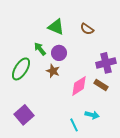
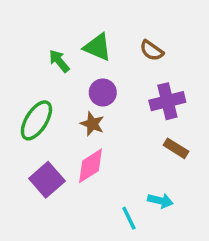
green arrow: (40, 49) -> (59, 61), moved
purple cross: (106, 63) -> (167, 101), moved
pink diamond: (79, 86) -> (91, 166), moved
purple square: (24, 115) -> (47, 180), moved

